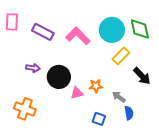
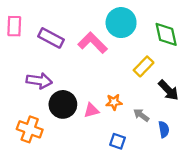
cyan circle: (112, 30) -> (121, 23), moved
purple arrow: (33, 68) -> (39, 81), size x1.5
black circle: (59, 77) -> (63, 104), moved
blue semicircle: (129, 113) -> (164, 129), moved

